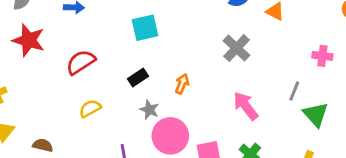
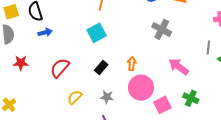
red star: (29, 40) -> (21, 63), size x0.7
gray star: (149, 110) -> (107, 97), moved
pink circle: (170, 136) -> (141, 88), moved

